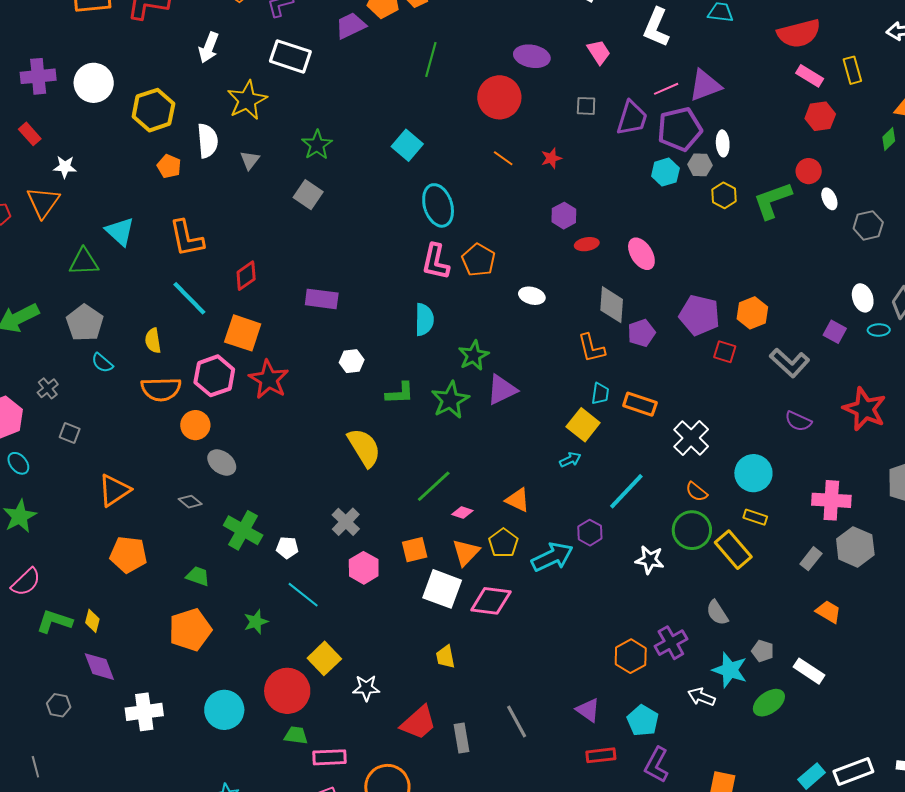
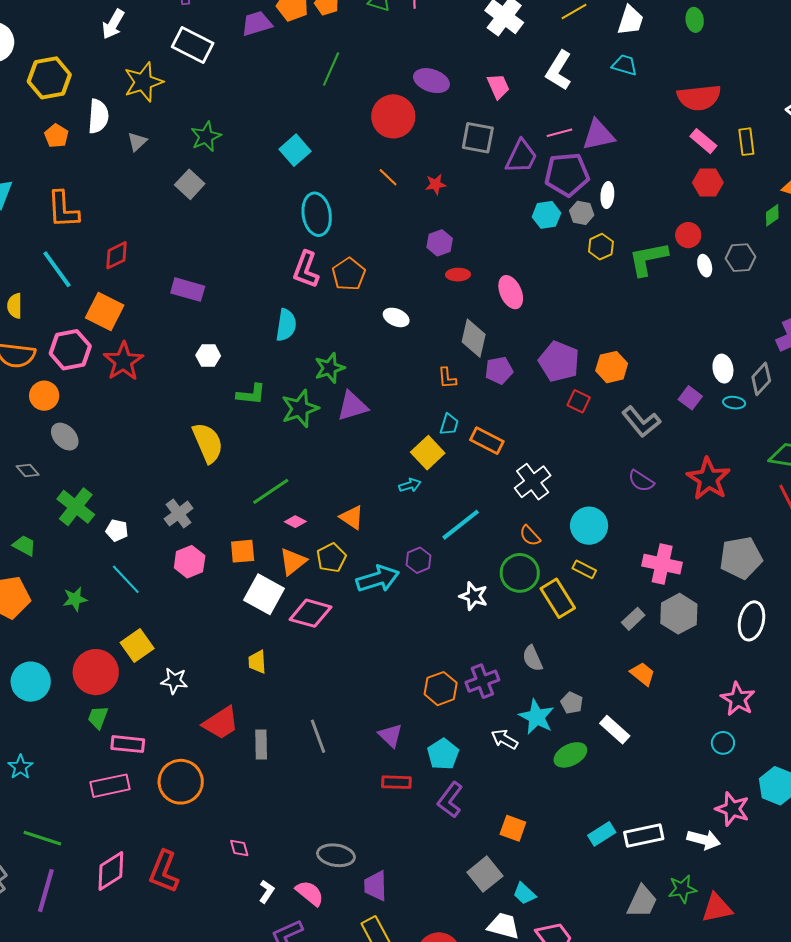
gray square: (586, 106) -> (478, 138), size x1.6
gray hexagon: (868, 225) -> (740, 258), moved
orange L-shape: (591, 348) -> (447, 378), size x0.7
green trapezoid: (296, 735) -> (98, 717), turned -85

